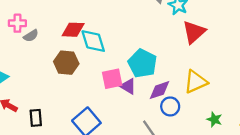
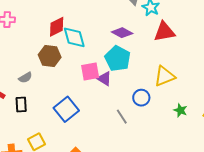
red diamond: (73, 30) -> (57, 27), turned -30
red triangle: (194, 32) -> (164, 32), turned 30
gray semicircle: (31, 36) -> (25, 78), moved
purple diamond: (159, 90) -> (122, 33), moved, turned 45

